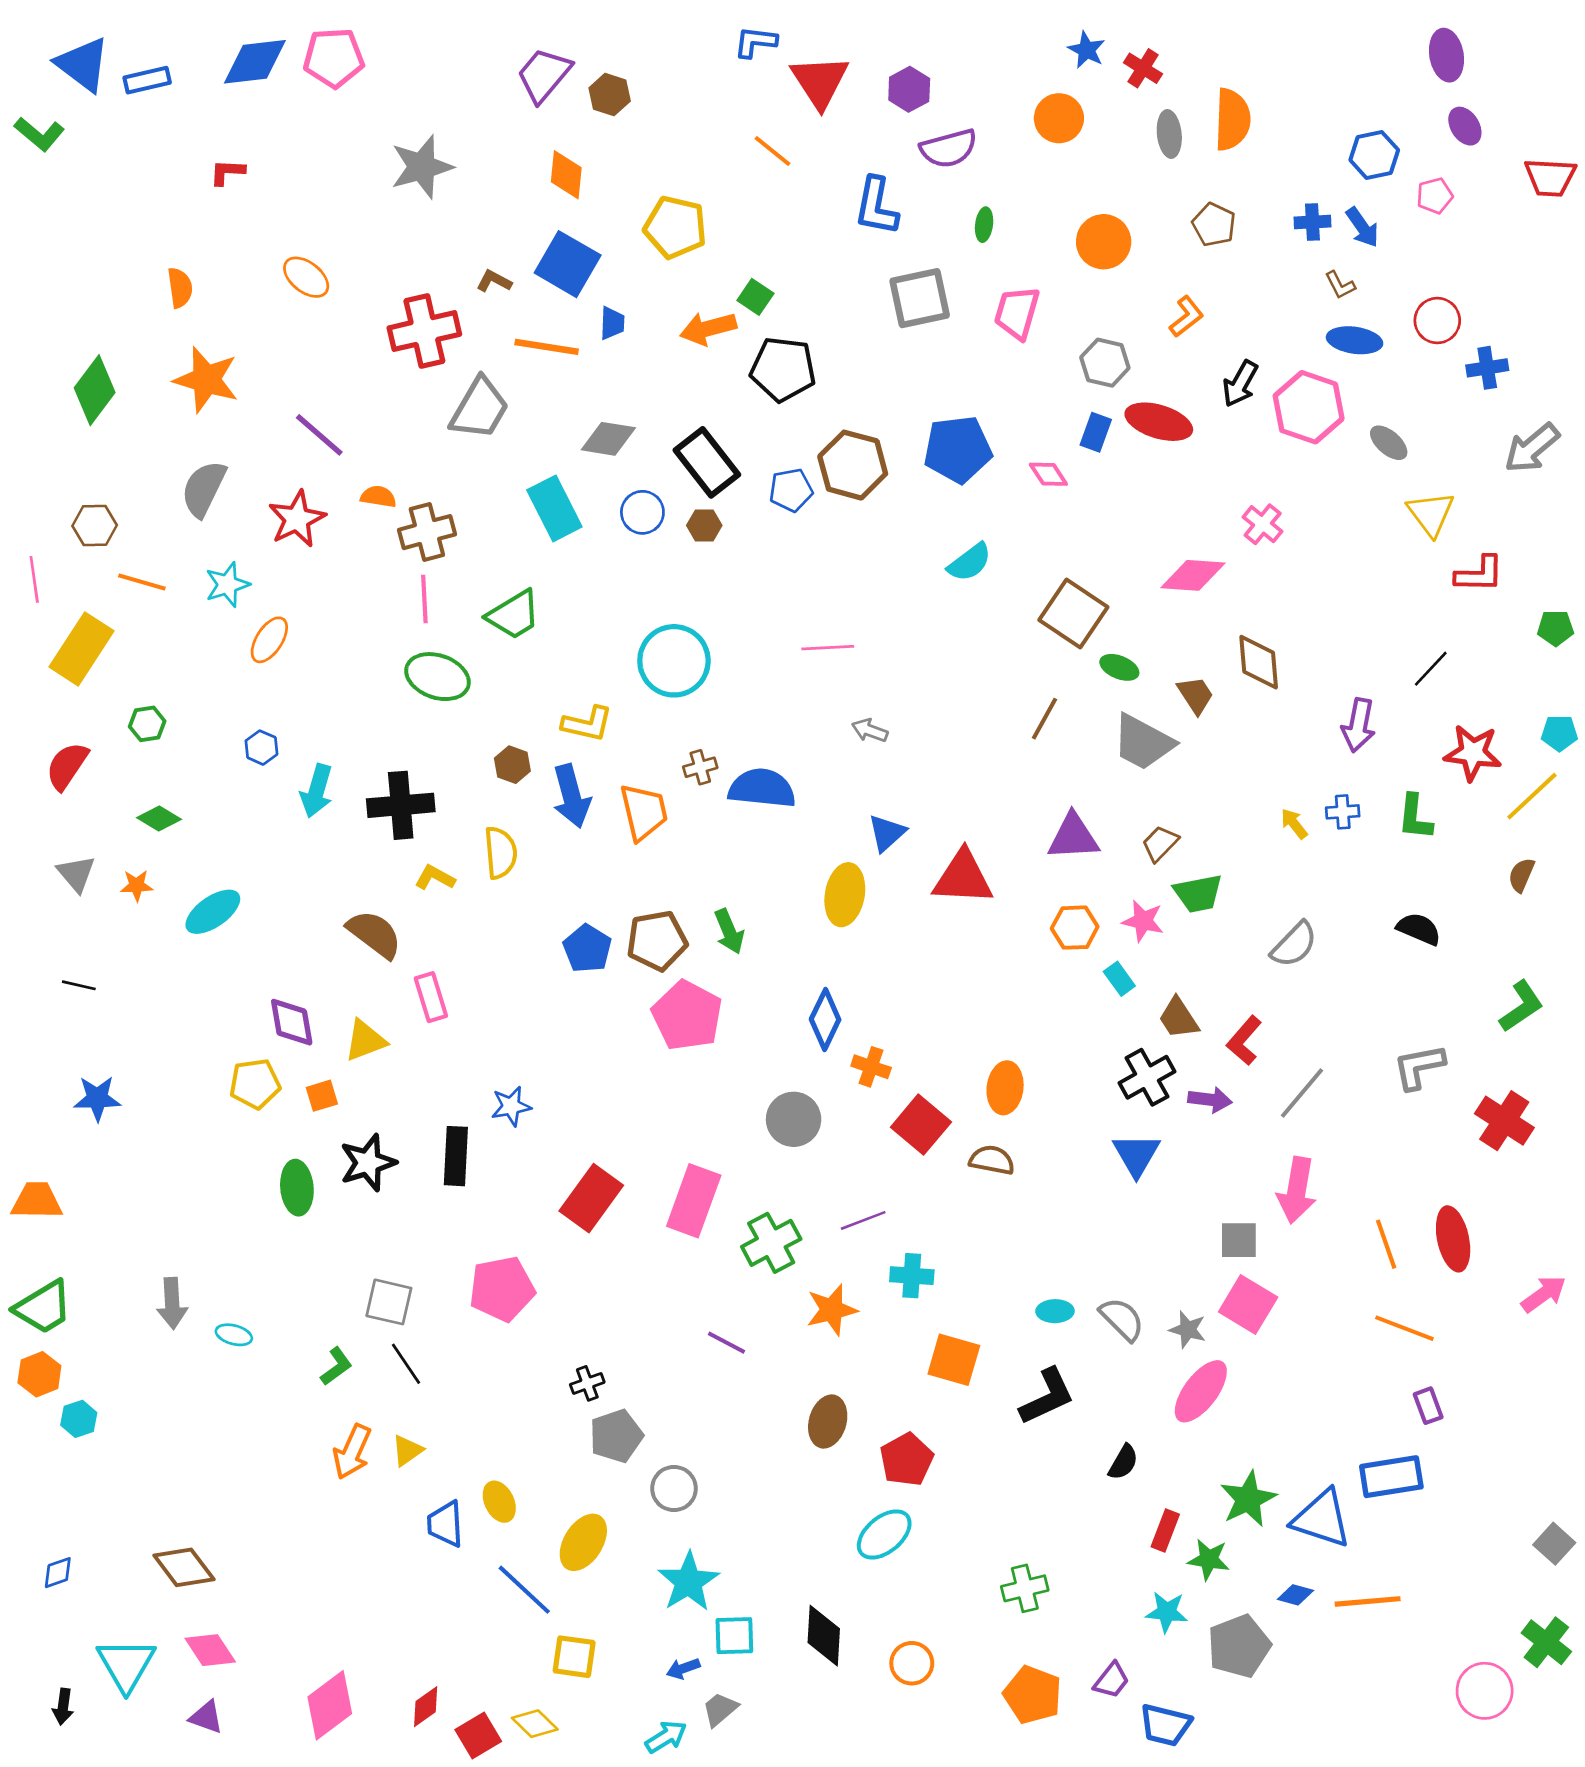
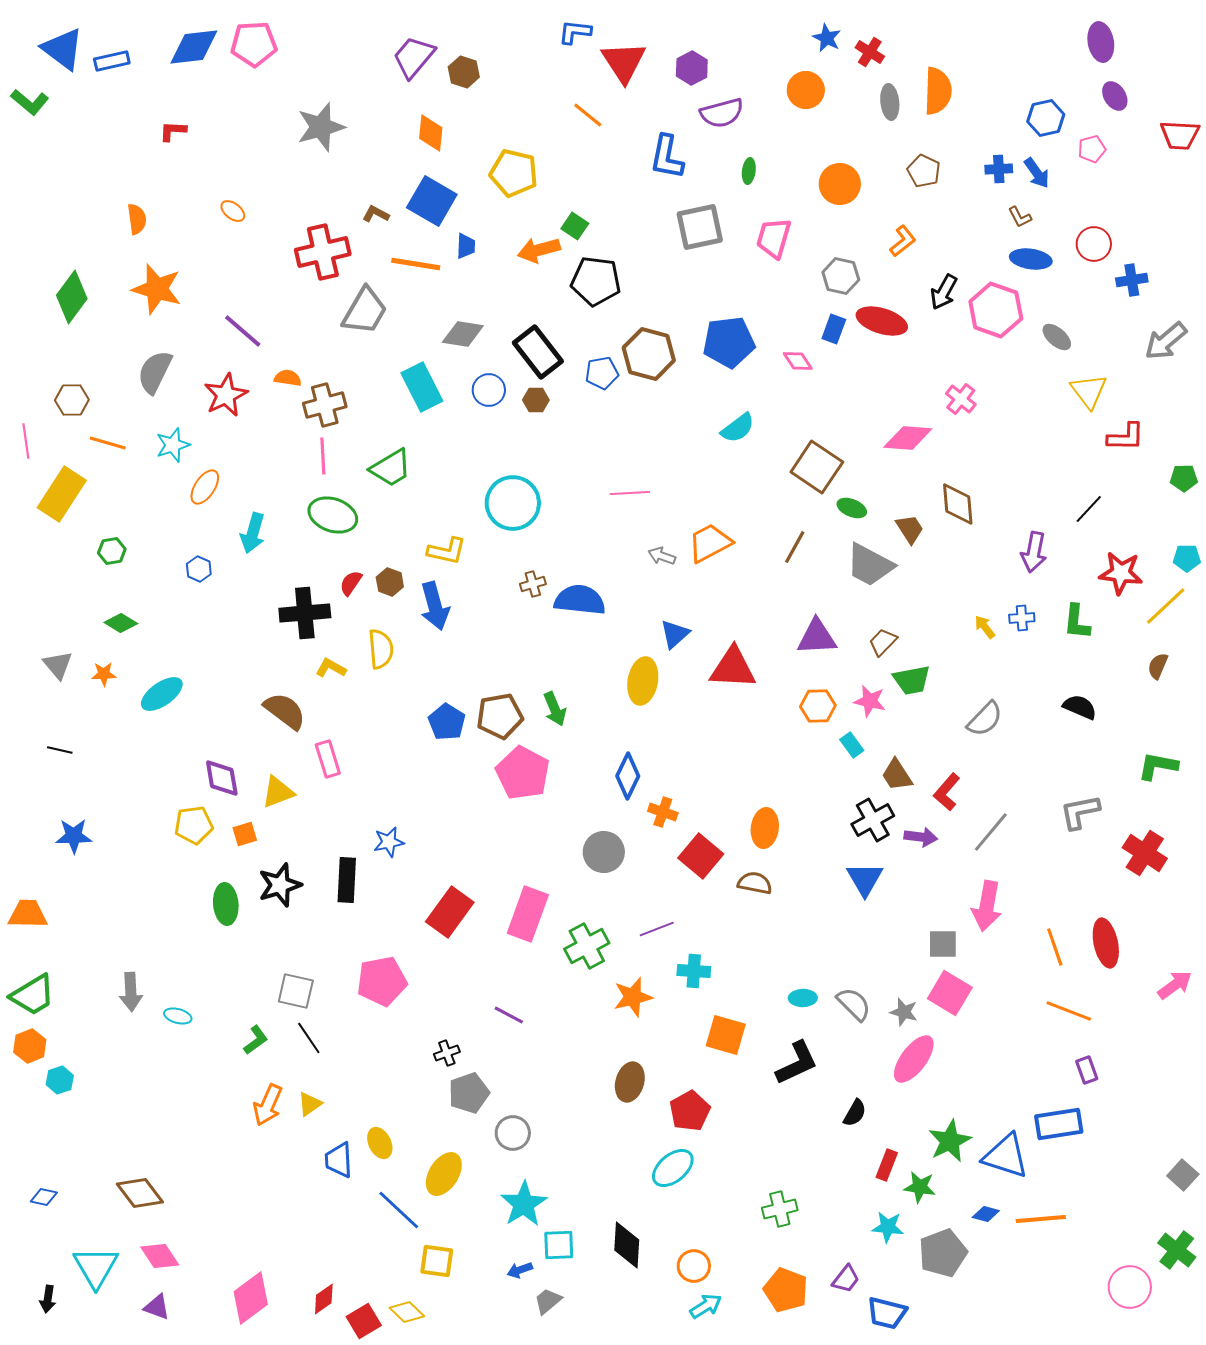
orange ellipse: (306, 277) -> (233, 211), size x0.7
red semicircle: (67, 766) -> (351, 583), moved, size x0.7
cyan arrow: (317, 791) -> (253, 533), moved
orange trapezoid: (644, 812) -> (710, 543), moved, turned -105
green L-shape: (1521, 1006) -> (1158, 766), turned -135
purple line: (727, 1343) -> (509, 1015), moved
blue diamond: (58, 1573) -> (44, 1197), turned 32
cyan arrow: (666, 1737) -> (706, 1306), moved

